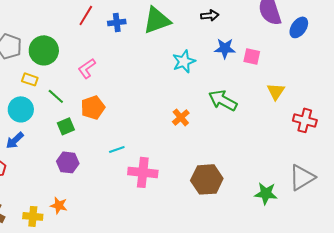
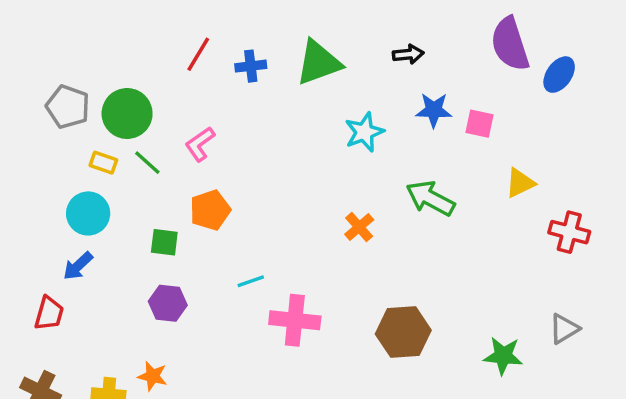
yellow triangle: (276, 91) -> (520, 183), turned 30
green line: (56, 96) -> (147, 163), moved
green square: (66, 126) -> (164, 242), turned 30
gray triangle: (302, 177) -> (564, 329), size x0.7

